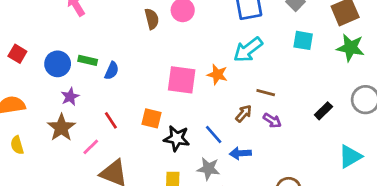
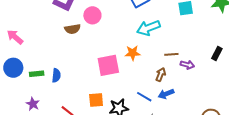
brown semicircle: (152, 19) -> (72, 29), turned 112
cyan arrow: (248, 50) -> (148, 28), turned 35
blue circle: (58, 64) -> (13, 68), moved
purple arrow: (272, 121) -> (187, 65), moved
blue arrow: (240, 153) -> (166, 94), moved

